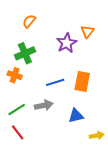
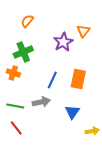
blue line: (55, 82) -> (52, 80), turned -48
green line: (17, 110) -> (15, 106), turned 42
blue triangle: (76, 116) -> (72, 112), turned -42

